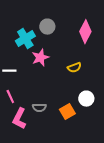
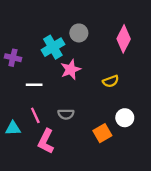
gray semicircle: (39, 108) -> (66, 114), moved

